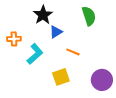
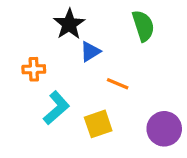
orange cross: (14, 39) -> (34, 69), moved
cyan L-shape: (35, 54) -> (56, 108), moved

